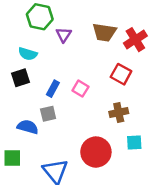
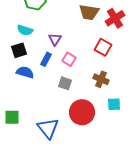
purple triangle: (64, 35) -> (55, 39), moved
brown cross: (119, 113) -> (101, 79), turned 35
gray square: (48, 114) -> (65, 83), moved, turned 32
blue semicircle: (28, 127) -> (25, 72), moved

